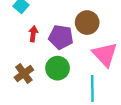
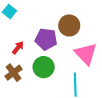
red arrow: (33, 34) -> (18, 48), moved, turned 32

